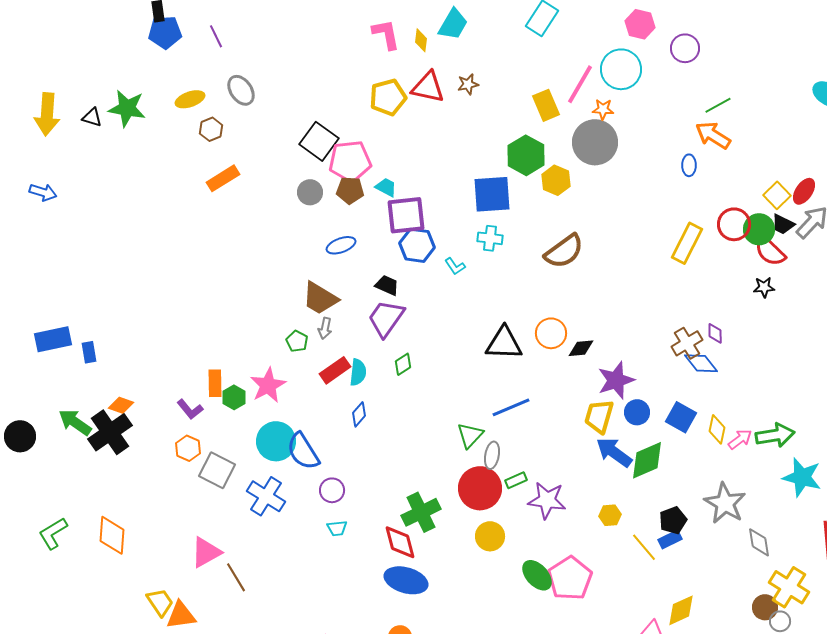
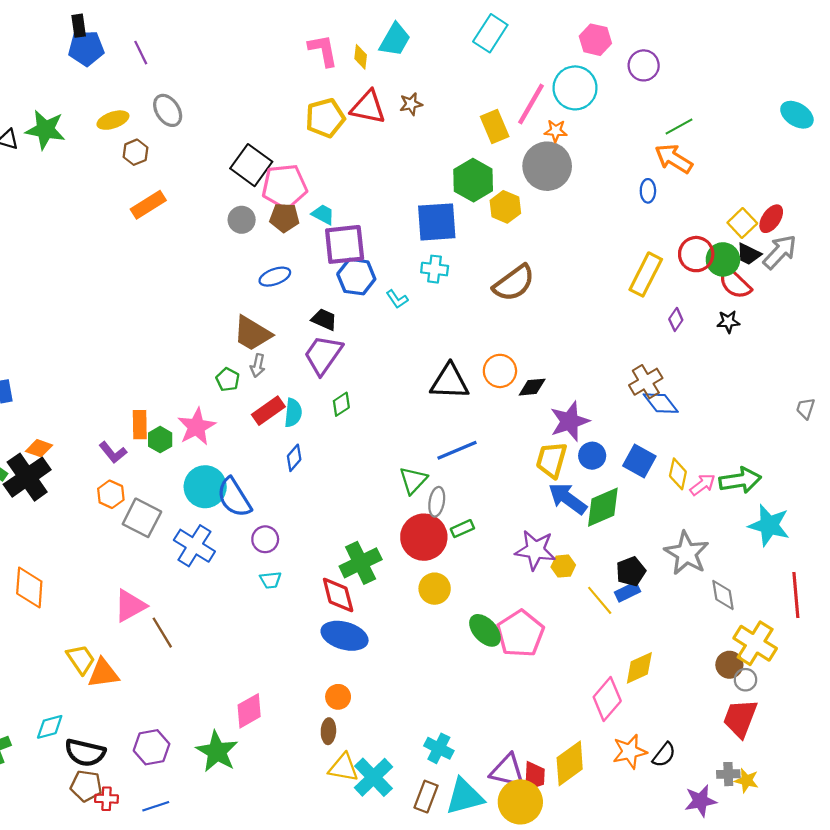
purple diamond: (715, 333) -> (676, 319), moved, turned 35
purple star: (547, 500) -> (535, 550), moved

